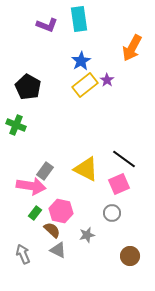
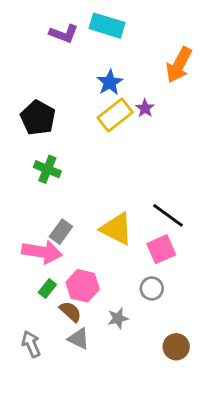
cyan rectangle: (79, 19) -> (107, 26), turned -65
green cross: (16, 125) -> (47, 169), moved

